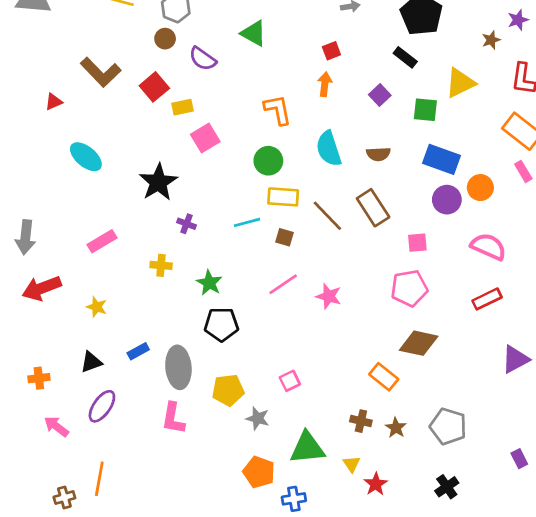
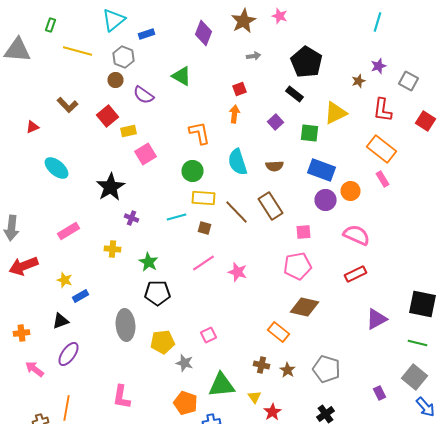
brown L-shape: (101, 72) -> (68, 105), size x0.7
blue rectangle: (138, 351) -> (80, 296), moved
pink L-shape: (173, 418) -> (122, 397), moved

